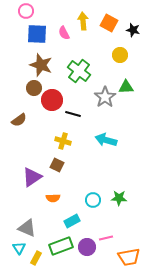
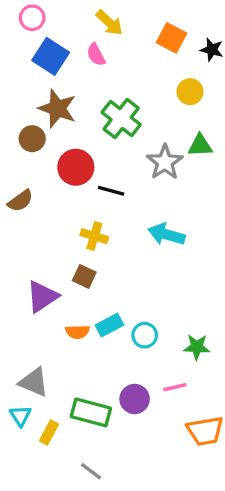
yellow arrow: (83, 21) -> (109, 23), moved, turned 138
blue square: (37, 34) -> (51, 56), turned 30
brown circle: (34, 88) -> (32, 139), moved
green star: (119, 198) -> (197, 347), moved
cyan rectangle: (72, 221) -> (109, 325), moved
pink line: (106, 238) -> (175, 387), moved
green rectangle: (61, 246) -> (91, 412), turned 35
purple circle: (87, 247) -> (135, 399), moved

